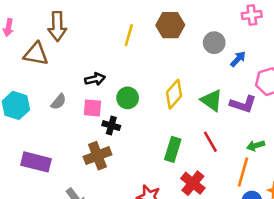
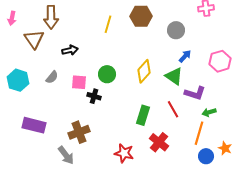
brown triangle: (36, 54) -> (34, 39), turned 45
blue arrow: (238, 59) -> (185, 56), moved
black arrow: (95, 79) -> (70, 50), moved
purple L-shape: (243, 104) -> (195, 93), moved
brown cross: (97, 156) -> (79, 132), moved

